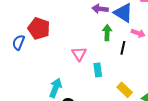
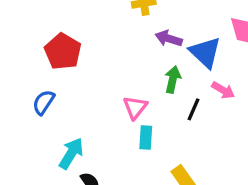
blue semicircle: (18, 42) -> (44, 102), moved
pink triangle: (79, 54) -> (135, 107), moved

